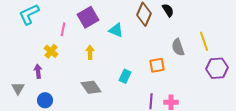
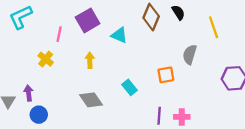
yellow line: (204, 41) -> (214, 27), moved
gray semicircle: (178, 47) -> (190, 54), turned 36
purple arrow: (38, 71) -> (29, 93), moved
cyan rectangle: (125, 76) -> (130, 87), turned -64

